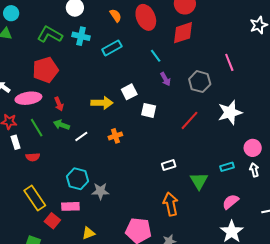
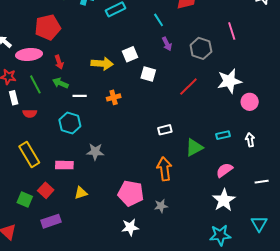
white line: (81, 136) -> (80, 96), turned 32
pink circle: (253, 148) -> (250, 102), moved
cyan hexagon: (77, 179) -> (70, 123), moved
green triangle: (199, 181) -> (194, 147), turned 30
red square: (52, 221) -> (46, 190), moved

